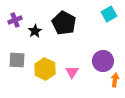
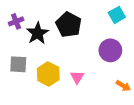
black star: (35, 31) -> (38, 33), size x1.5
purple circle: (103, 61) -> (110, 50), moved
orange arrow: (115, 80) -> (123, 86), turned 112

